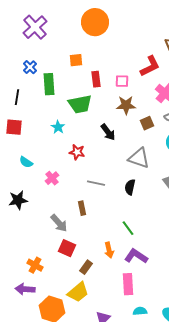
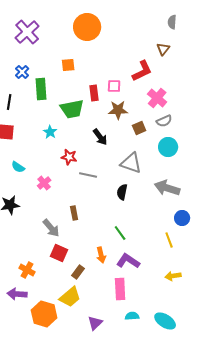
red rectangle: (96, 79) -> (94, 93), moved
gray line: (96, 183) -> (88, 175), moved

